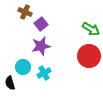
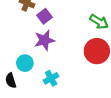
cyan cross: (44, 73) -> (51, 78), moved

